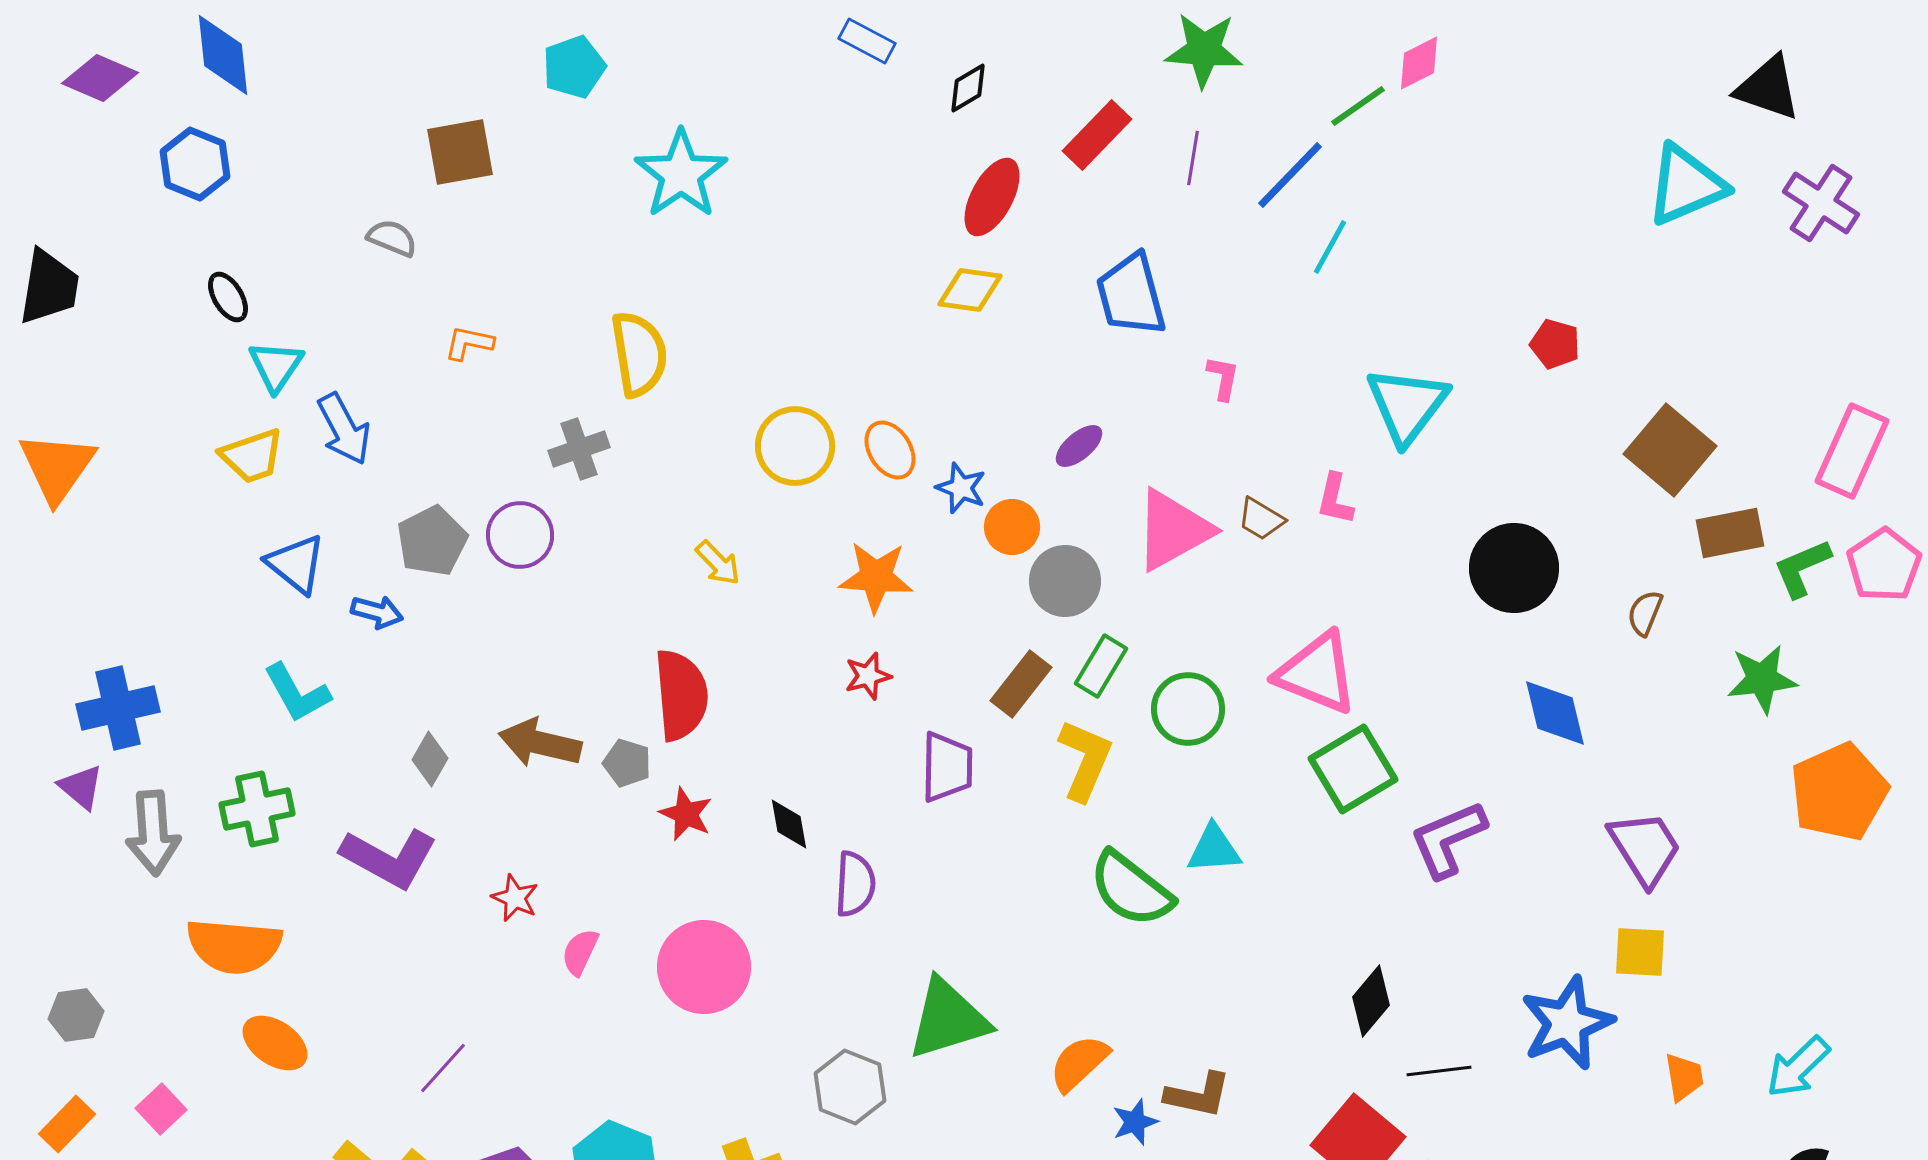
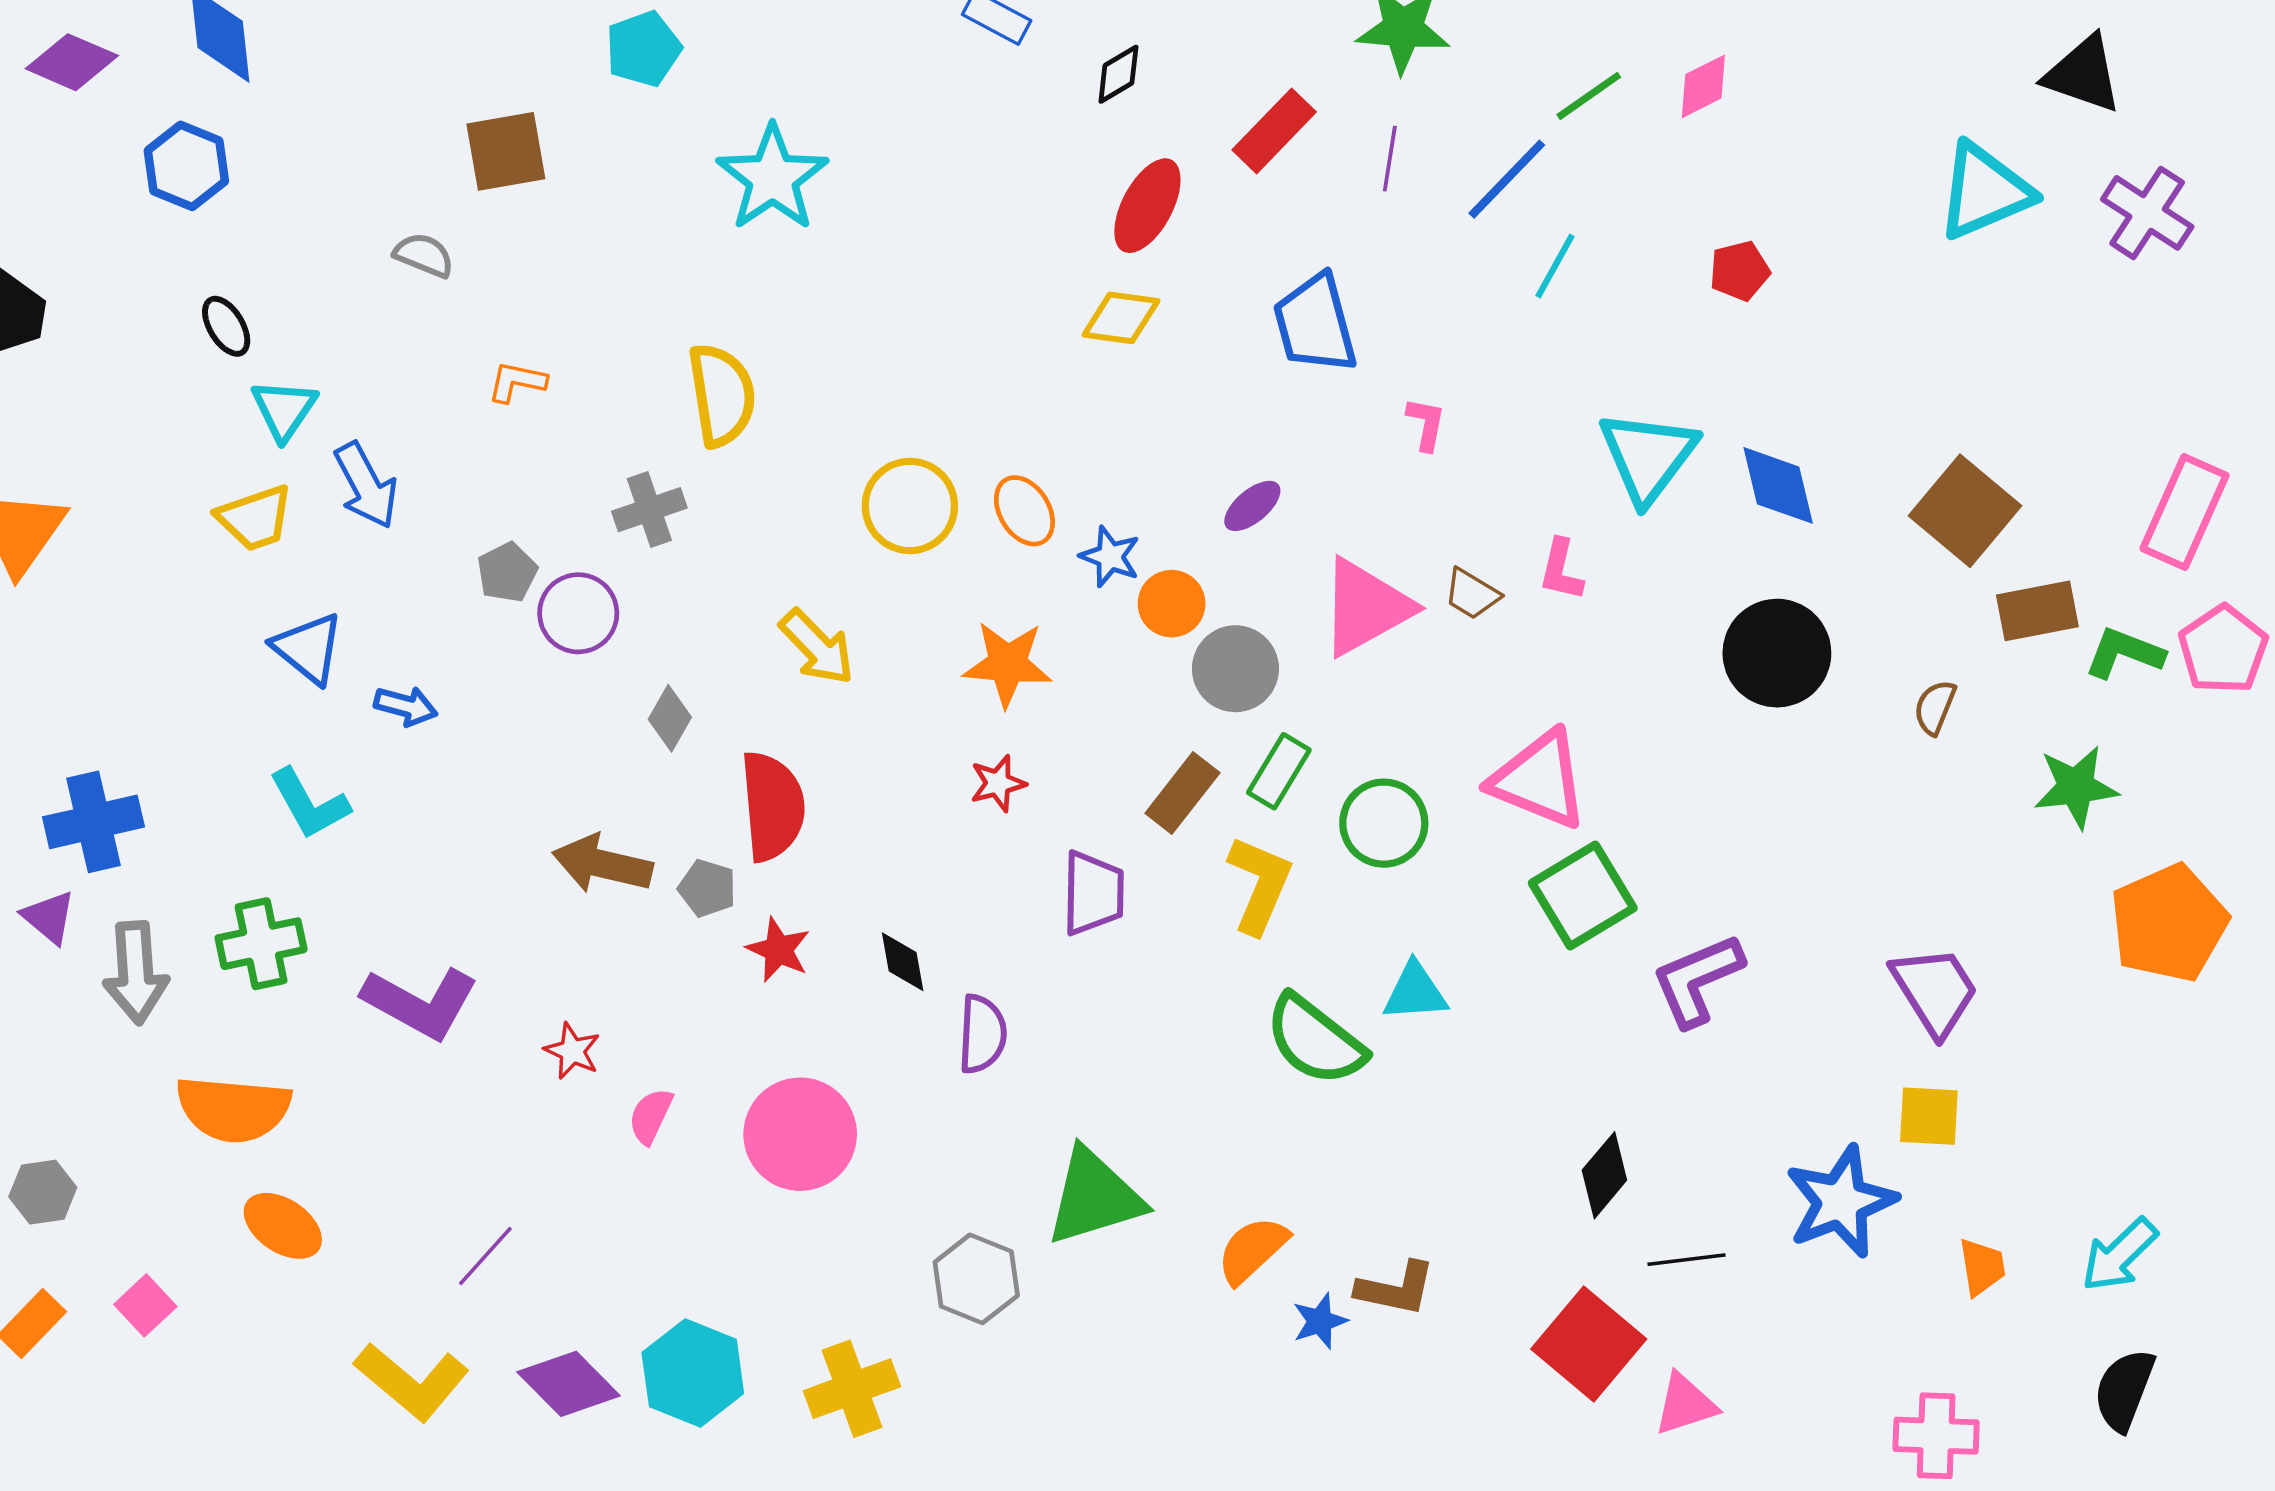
pink diamond: (1419, 63) -> (1703, 86), moved
red pentagon: (1555, 344) -> (1740, 271), moved, turned -30
gray pentagon: (432, 541) -> (507, 572), moved, size x0.7
yellow arrow: (718, 563) -> (817, 647), size x1.4
green L-shape: (1802, 568) -> (2124, 653), turned 44
blue diamond: (1555, 713) -> (1778, 485), moved
gray diamond: (430, 759) -> (670, 718), moved

